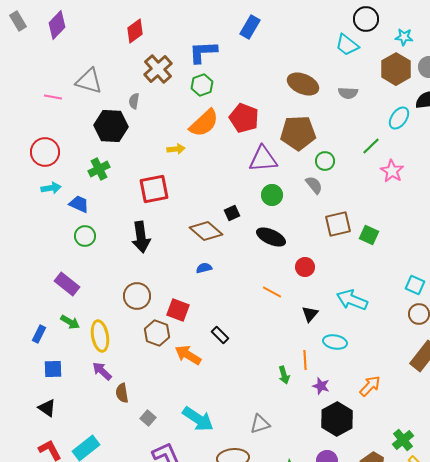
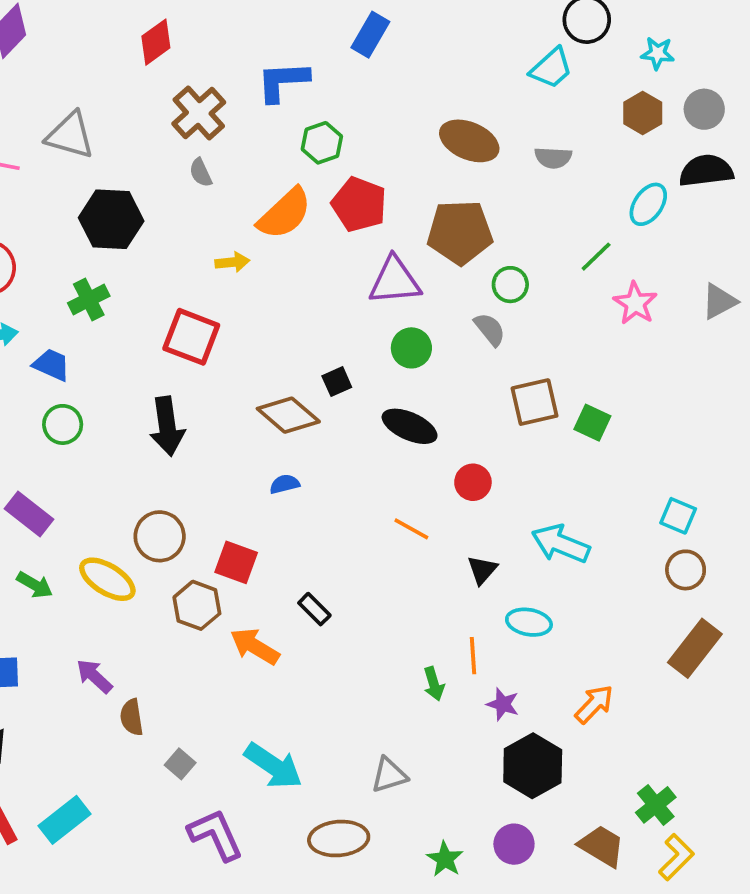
cyan trapezoid: (347, 45) -> (551, 68), turned -80
brown hexagon: (396, 69) -> (643, 113), size x0.7
green hexagon: (202, 85) -> (322, 143), moved
gray semicircle: (134, 101) -> (201, 173), moved, turned -35
red square: (154, 189) -> (191, 337), turned 32
yellow ellipse: (100, 336) -> (107, 579), moved, turned -48

